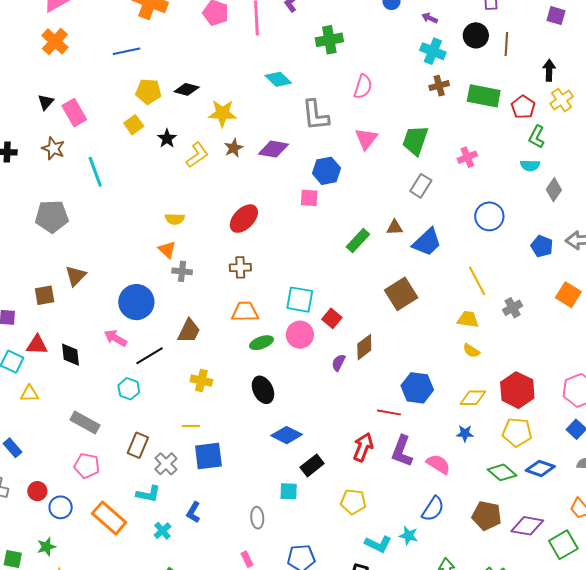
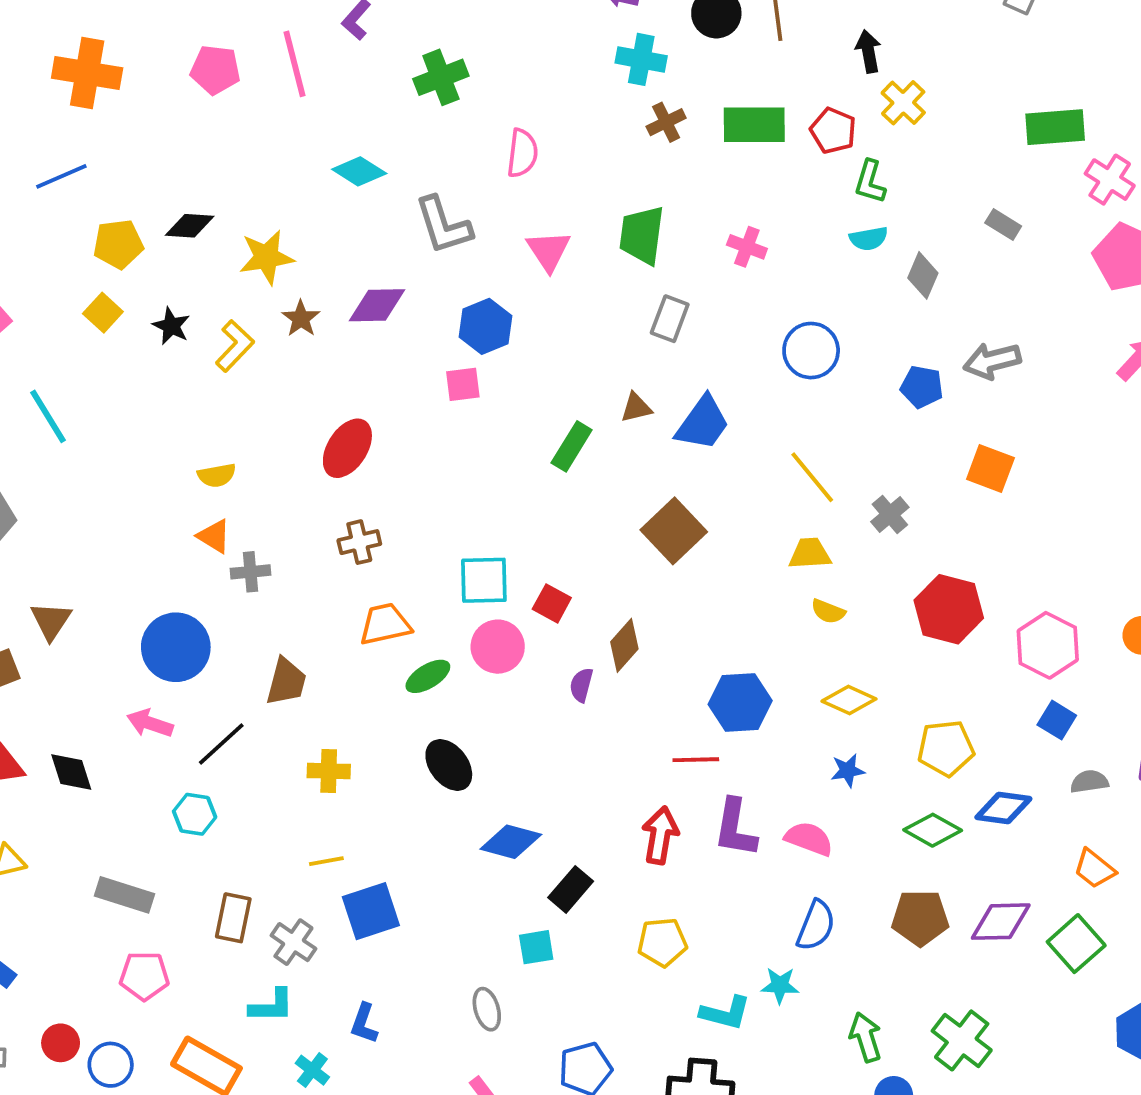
pink cross: (467, 157) -> (747, 247), turned -36
red hexagon: (517, 390) -> (949, 609), moved
yellow diamond: (473, 398) -> (849, 700), turned 36

